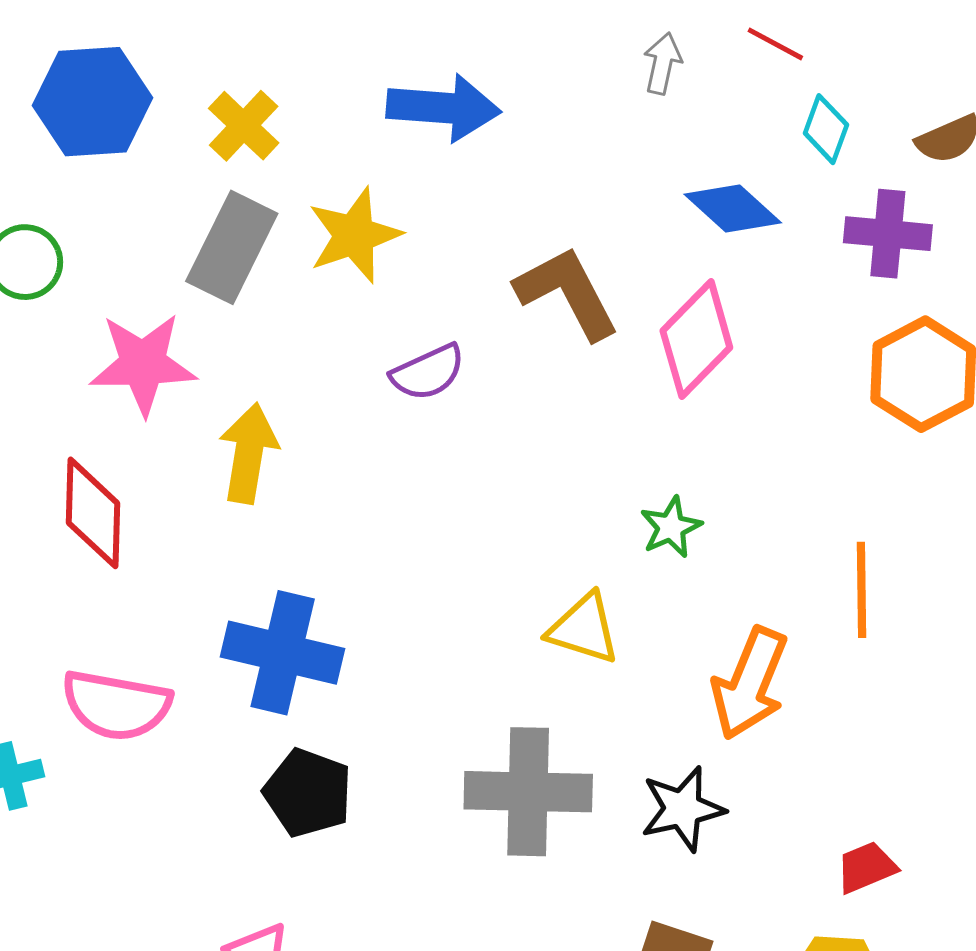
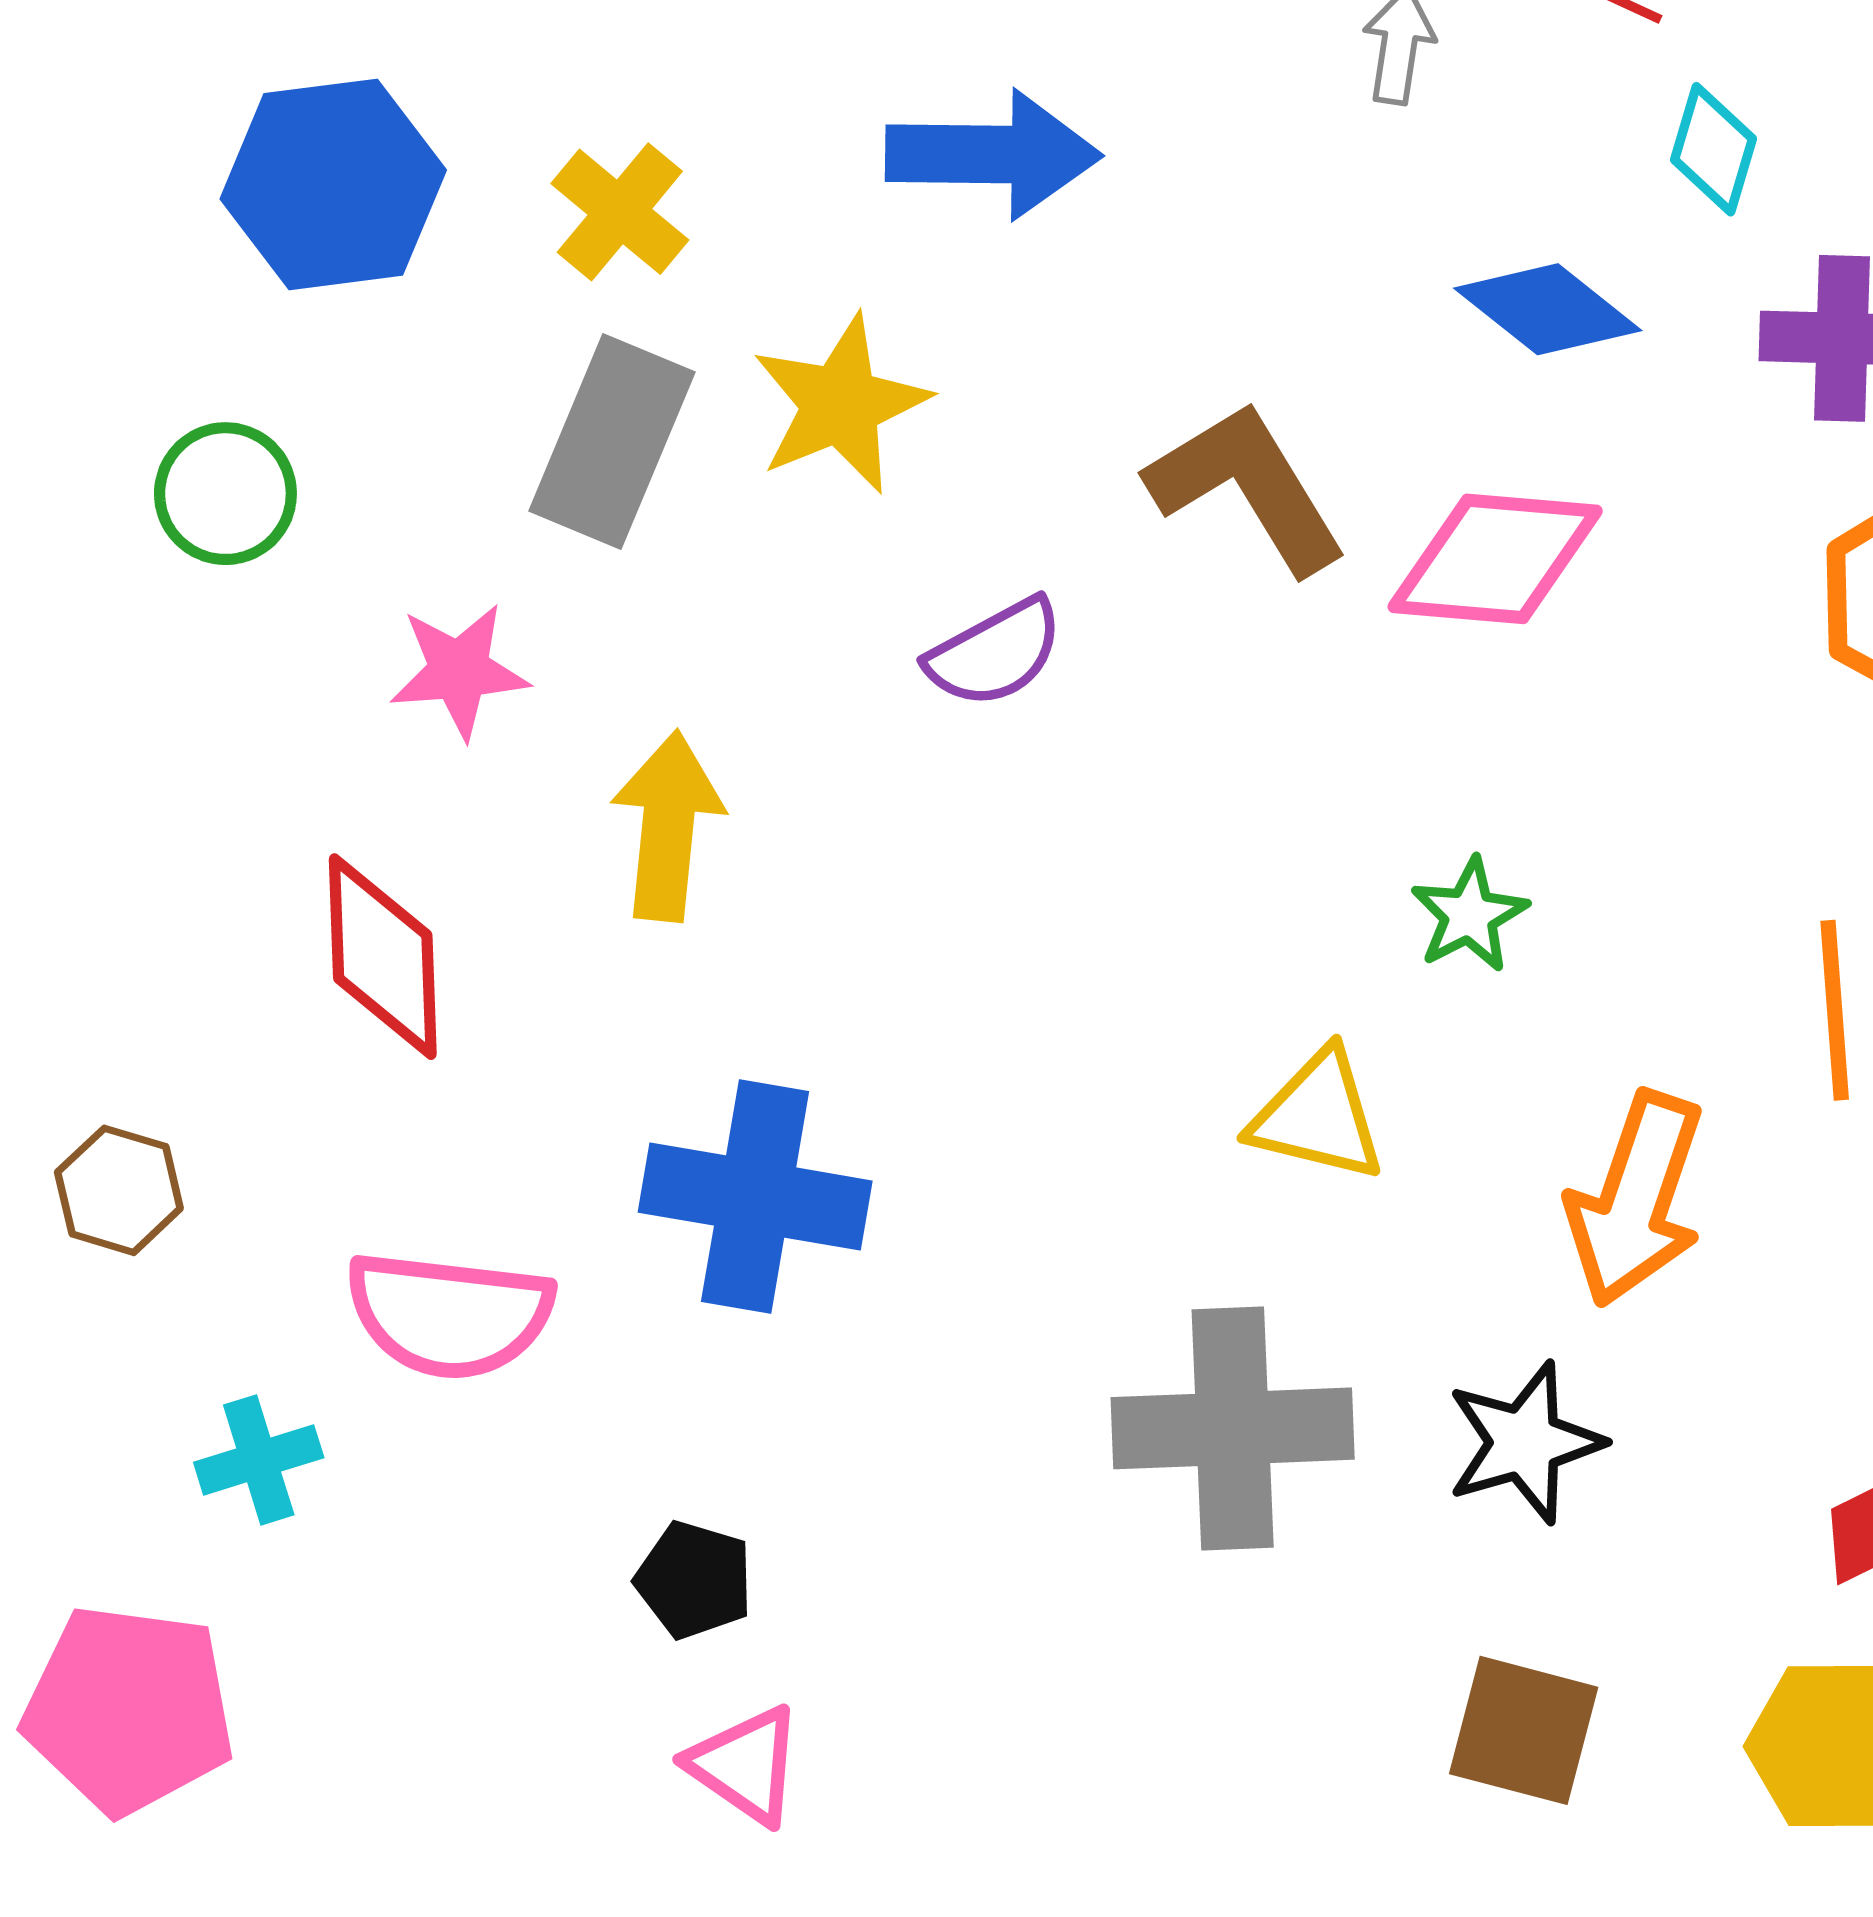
pink diamond: (696, 339) -> (1495, 559), turned 54
pink star: (143, 364) -> (459, 671), size x0.7
black pentagon: (308, 793) -> (694, 1580), moved, size x0.7

